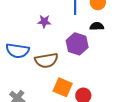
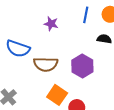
purple hexagon: (77, 44) -> (82, 66), moved

